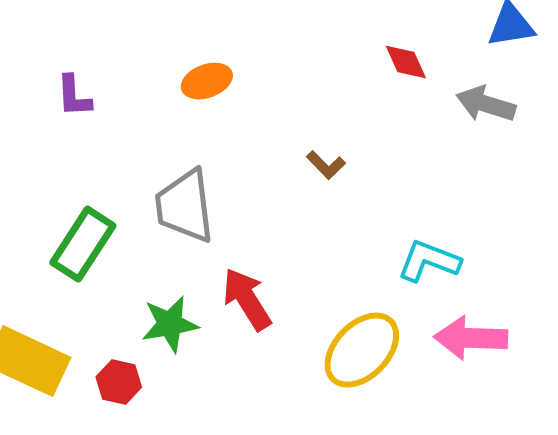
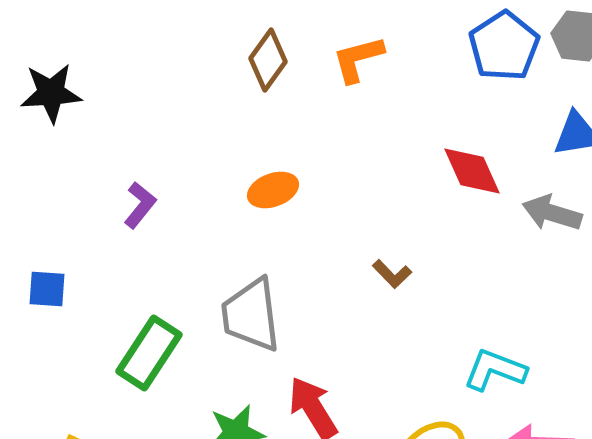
red diamond: (406, 62) -> (472, 171), size x1.4
purple L-shape: (74, 96) -> (140, 205), turned -138

